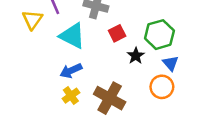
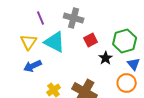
yellow triangle: (32, 20) -> (29, 42), moved
blue arrow: (71, 71) -> (33, 66), moved

